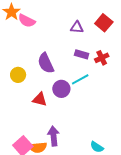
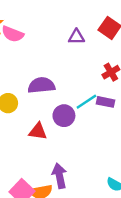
purple rectangle: (82, 54) -> (105, 102), moved
purple semicircle: (46, 63) -> (41, 85), turned 115

